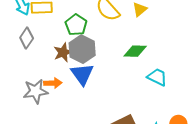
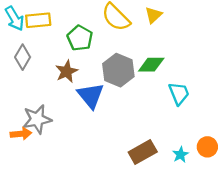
gray hexagon: (82, 49) -> (118, 70), moved
cyan trapezoid: (157, 77) -> (179, 93), turned 45
orange arrow: (53, 83) -> (21, 134), moved

